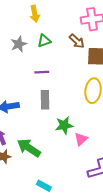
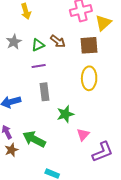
green triangle: (44, 41) -> (38, 45), moved
brown arrow: (77, 41) -> (58, 41), moved
pink triangle: (81, 139) -> (83, 135), moved

